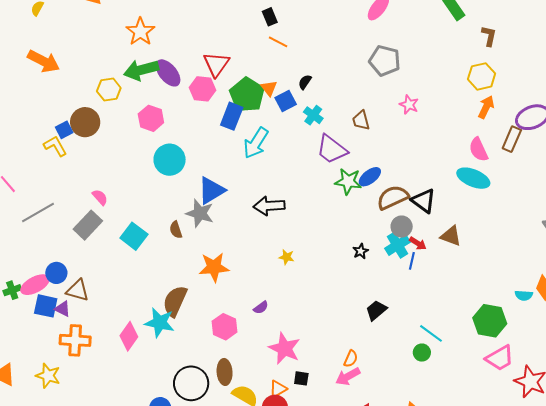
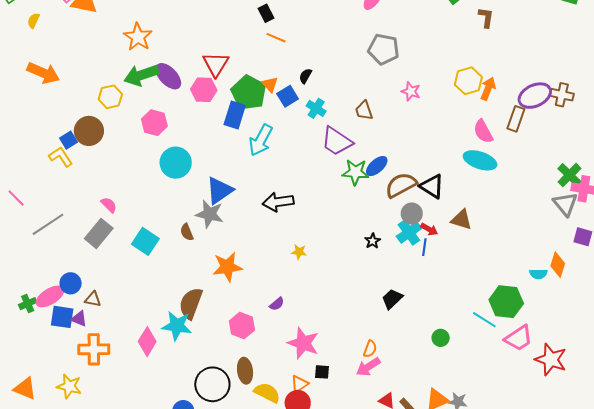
yellow hexagon: (482, 76) -> (468, 81), moved
brown triangle: (78, 290) -> (93, 299), size x0.7
cyan line: (431, 333) -> (484, 320), moved

